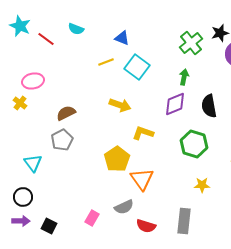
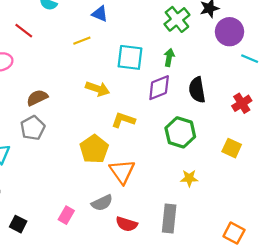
red line: (46, 39) -> (24, 31), moved
cyan square: (137, 67) -> (130, 57), moved, turned -30

